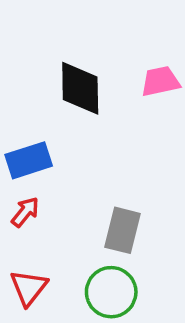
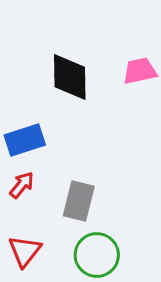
gray rectangle: (123, 230) -> (79, 201), moved

